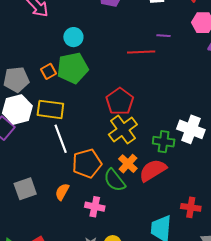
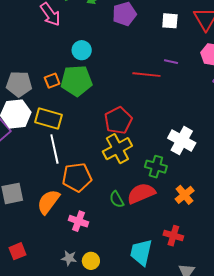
white cross: (191, 129) -> (182, 141), moved
orange cross: (128, 164) -> (185, 195), moved
green semicircle: (114, 180) -> (117, 199), moved, size x0.7
orange semicircle: (62, 192) -> (48, 202), size x1.5

